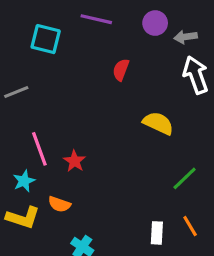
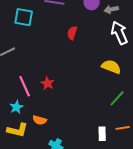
yellow semicircle: (158, 123) -> (111, 67), moved
red star: (75, 161) -> (47, 83), moved
orange line: (190, 226) -> (123, 128), turned -64

